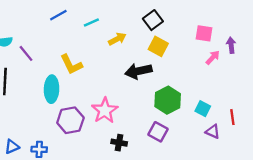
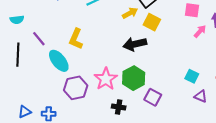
yellow arrow: (117, 39) -> (130, 13), moved
purple line: (26, 53) -> (39, 39), moved
yellow L-shape: (71, 64) -> (76, 39), turned 50
cyan ellipse: (52, 89) -> (59, 61), turned -40
green hexagon: (168, 100) -> (134, 78), moved

